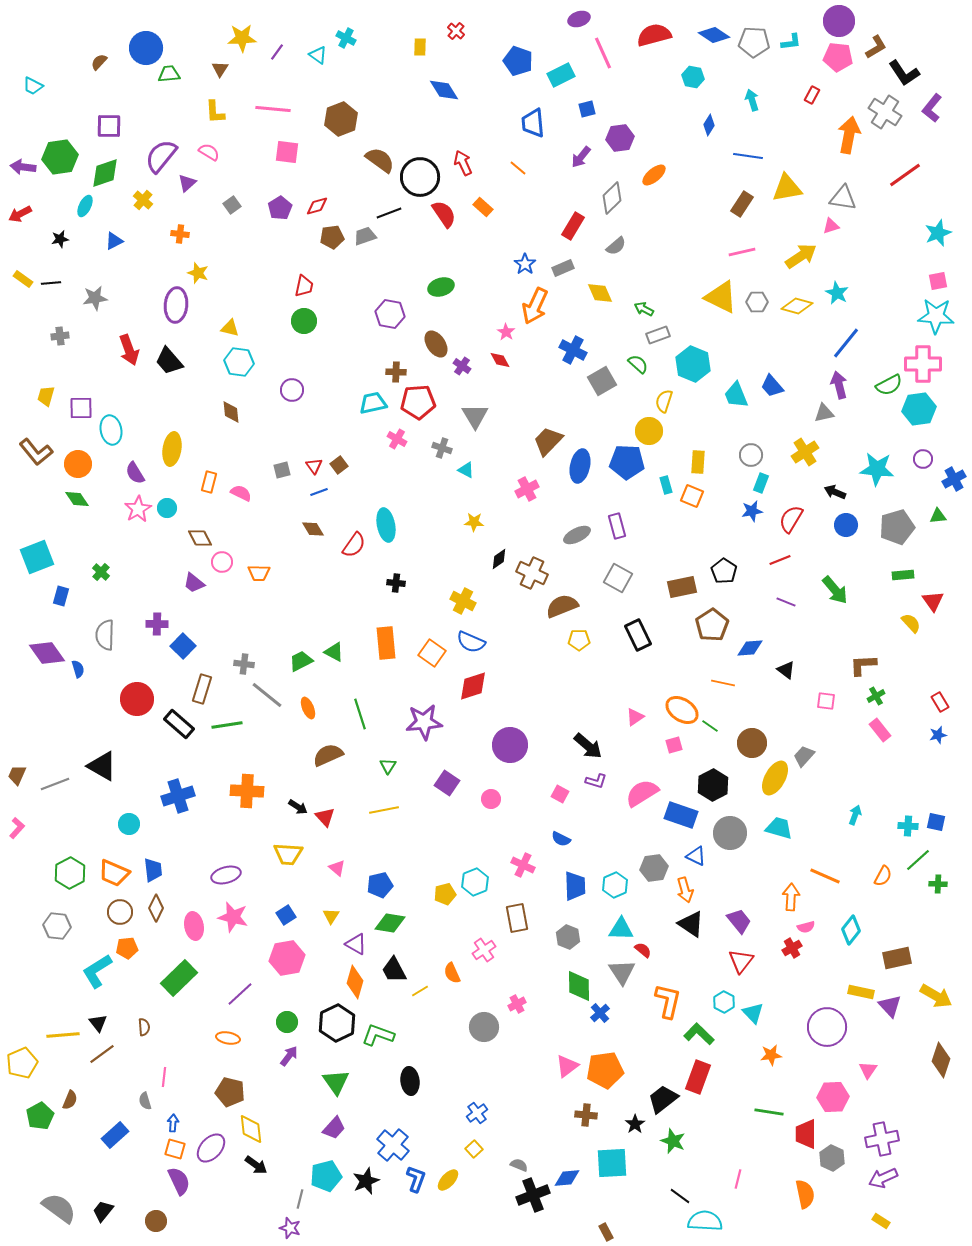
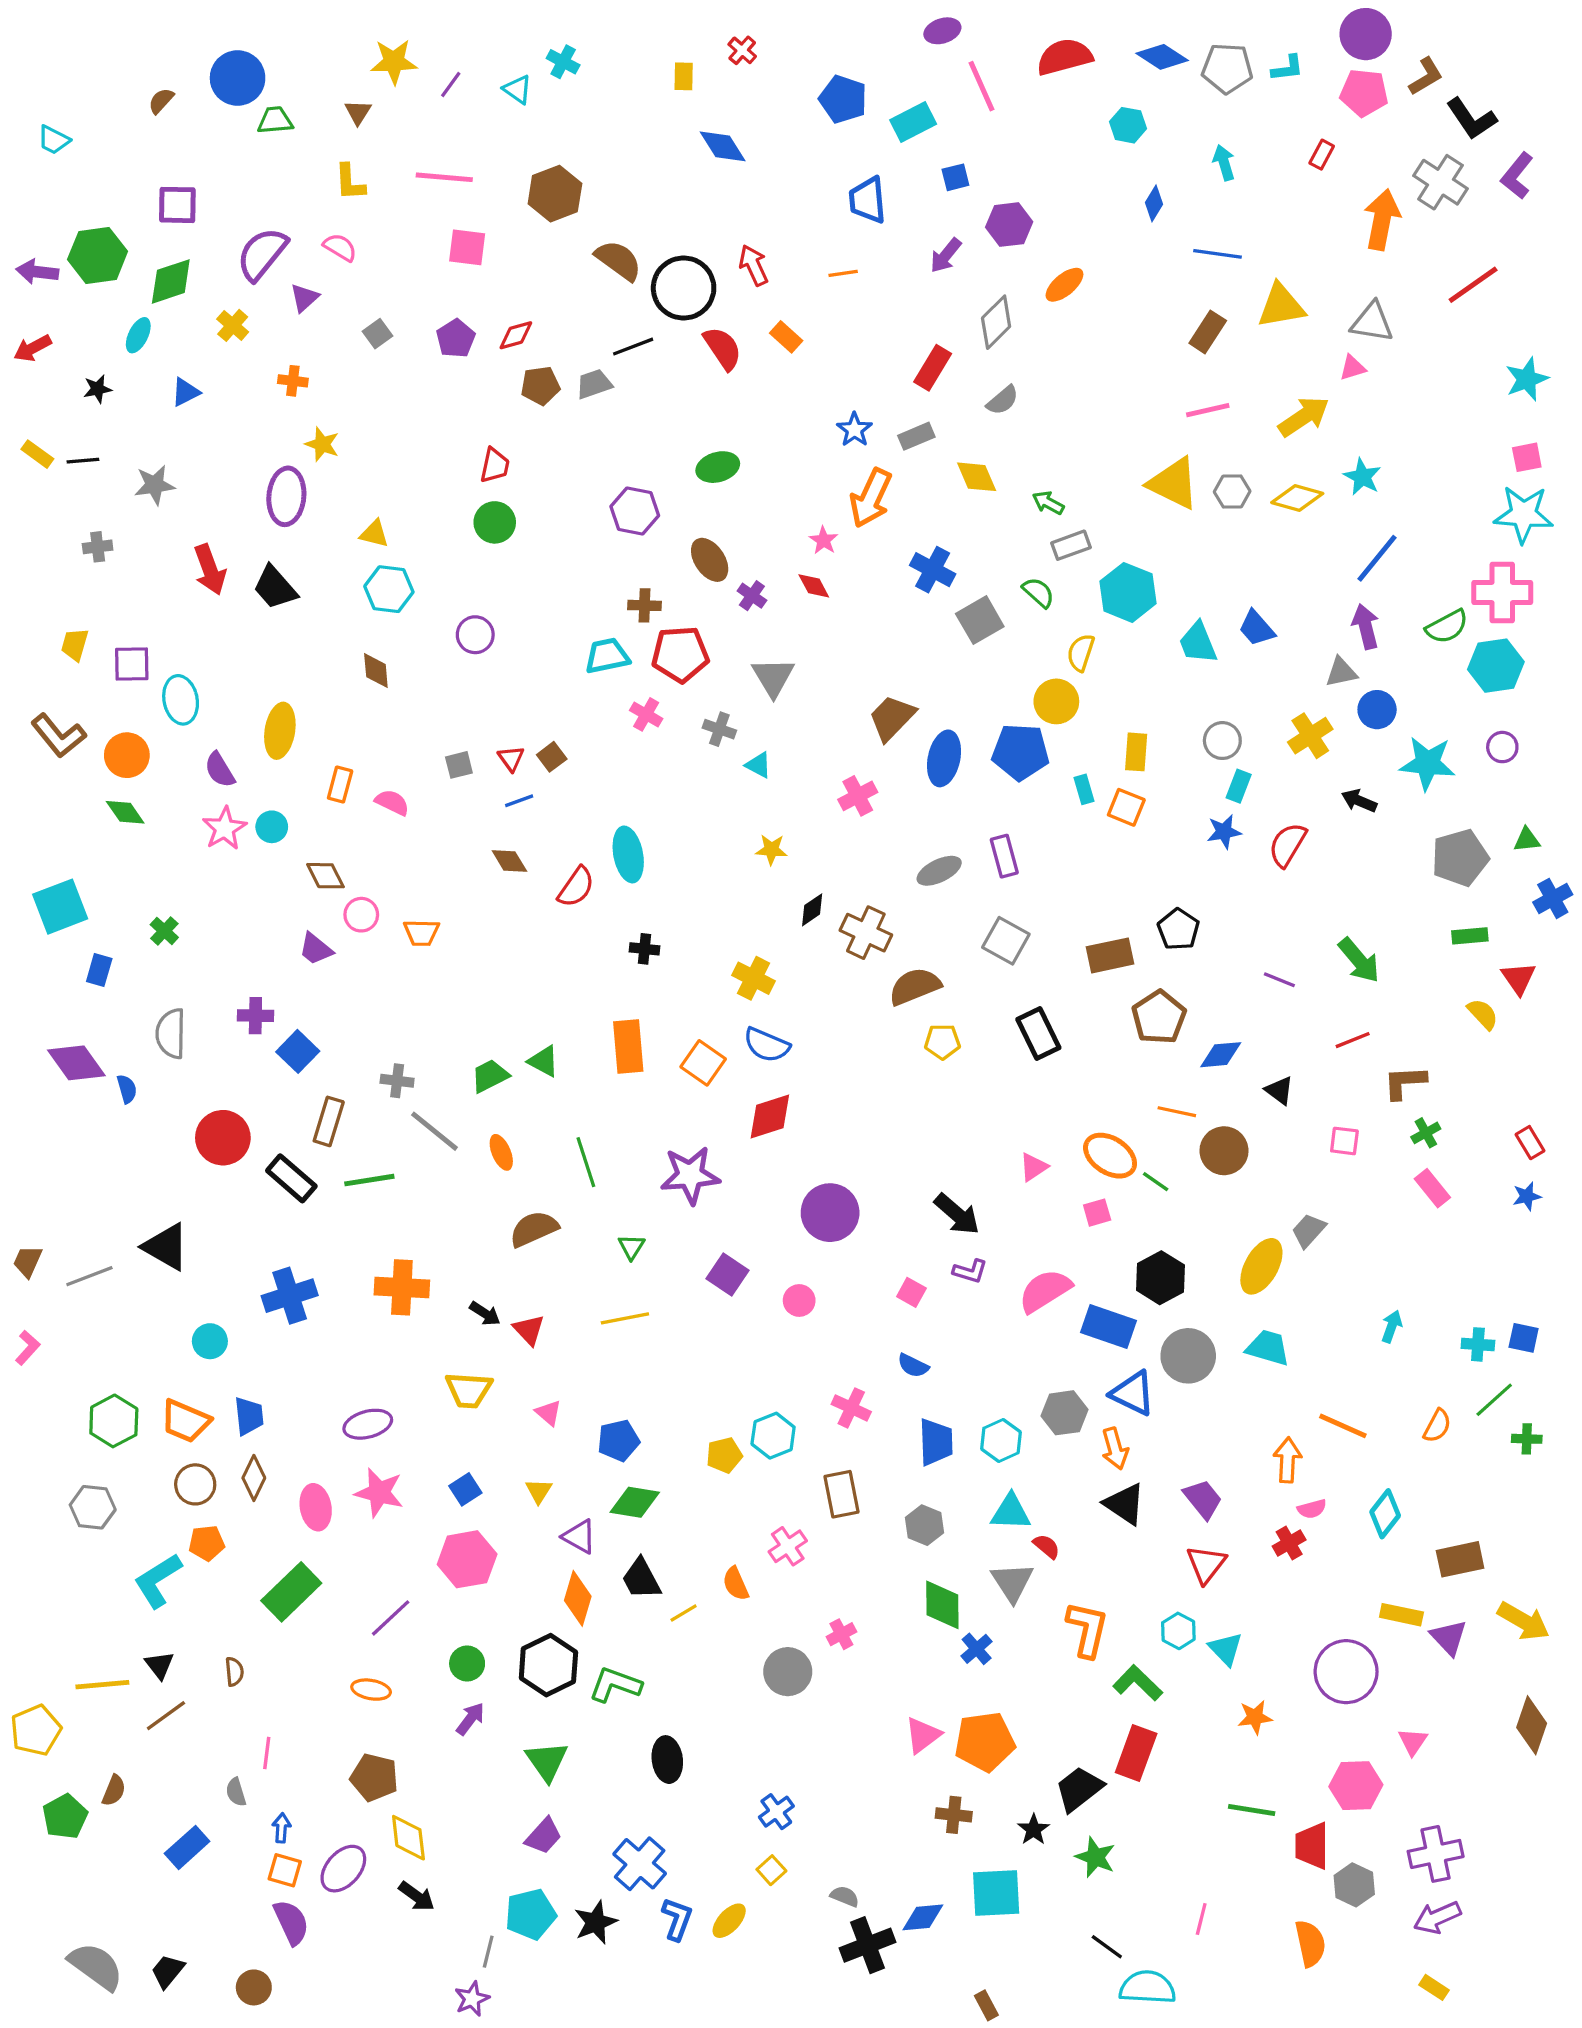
orange line: (518, 168) -> (843, 273), turned -48
blue cross: (954, 479) -> (1553, 898), moved
blue circle: (846, 525) -> (1377, 710), moved
red line: (780, 560) -> (1353, 1040), moved
brown circle: (752, 743) -> (1224, 1151), moved
blue triangle: (696, 856) -> (1133, 1393), size x1.4
purple star: (290, 1228) -> (472, 1999), turned 30

